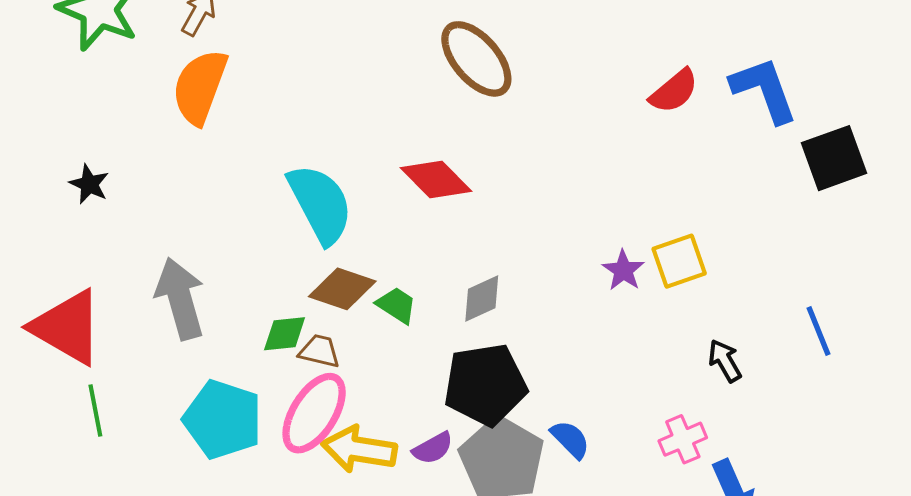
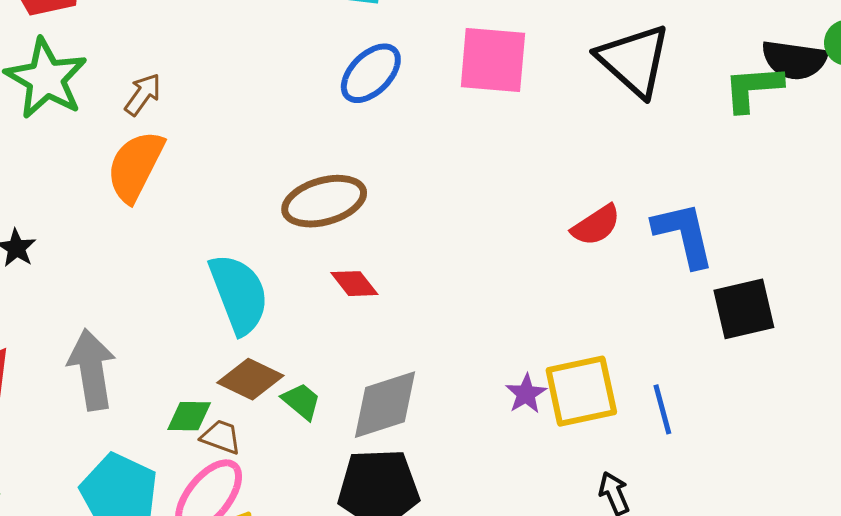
brown ellipse: (476, 59) -> (324, 201), moved, turned -72
red diamond: (436, 179) -> (354, 284), size x0.7
yellow square: (679, 261) -> (581, 391), size x1.4
gray diamond: (482, 298) -> (385, 405), size x1.6
blue line: (818, 331) -> (662, 409), moved

